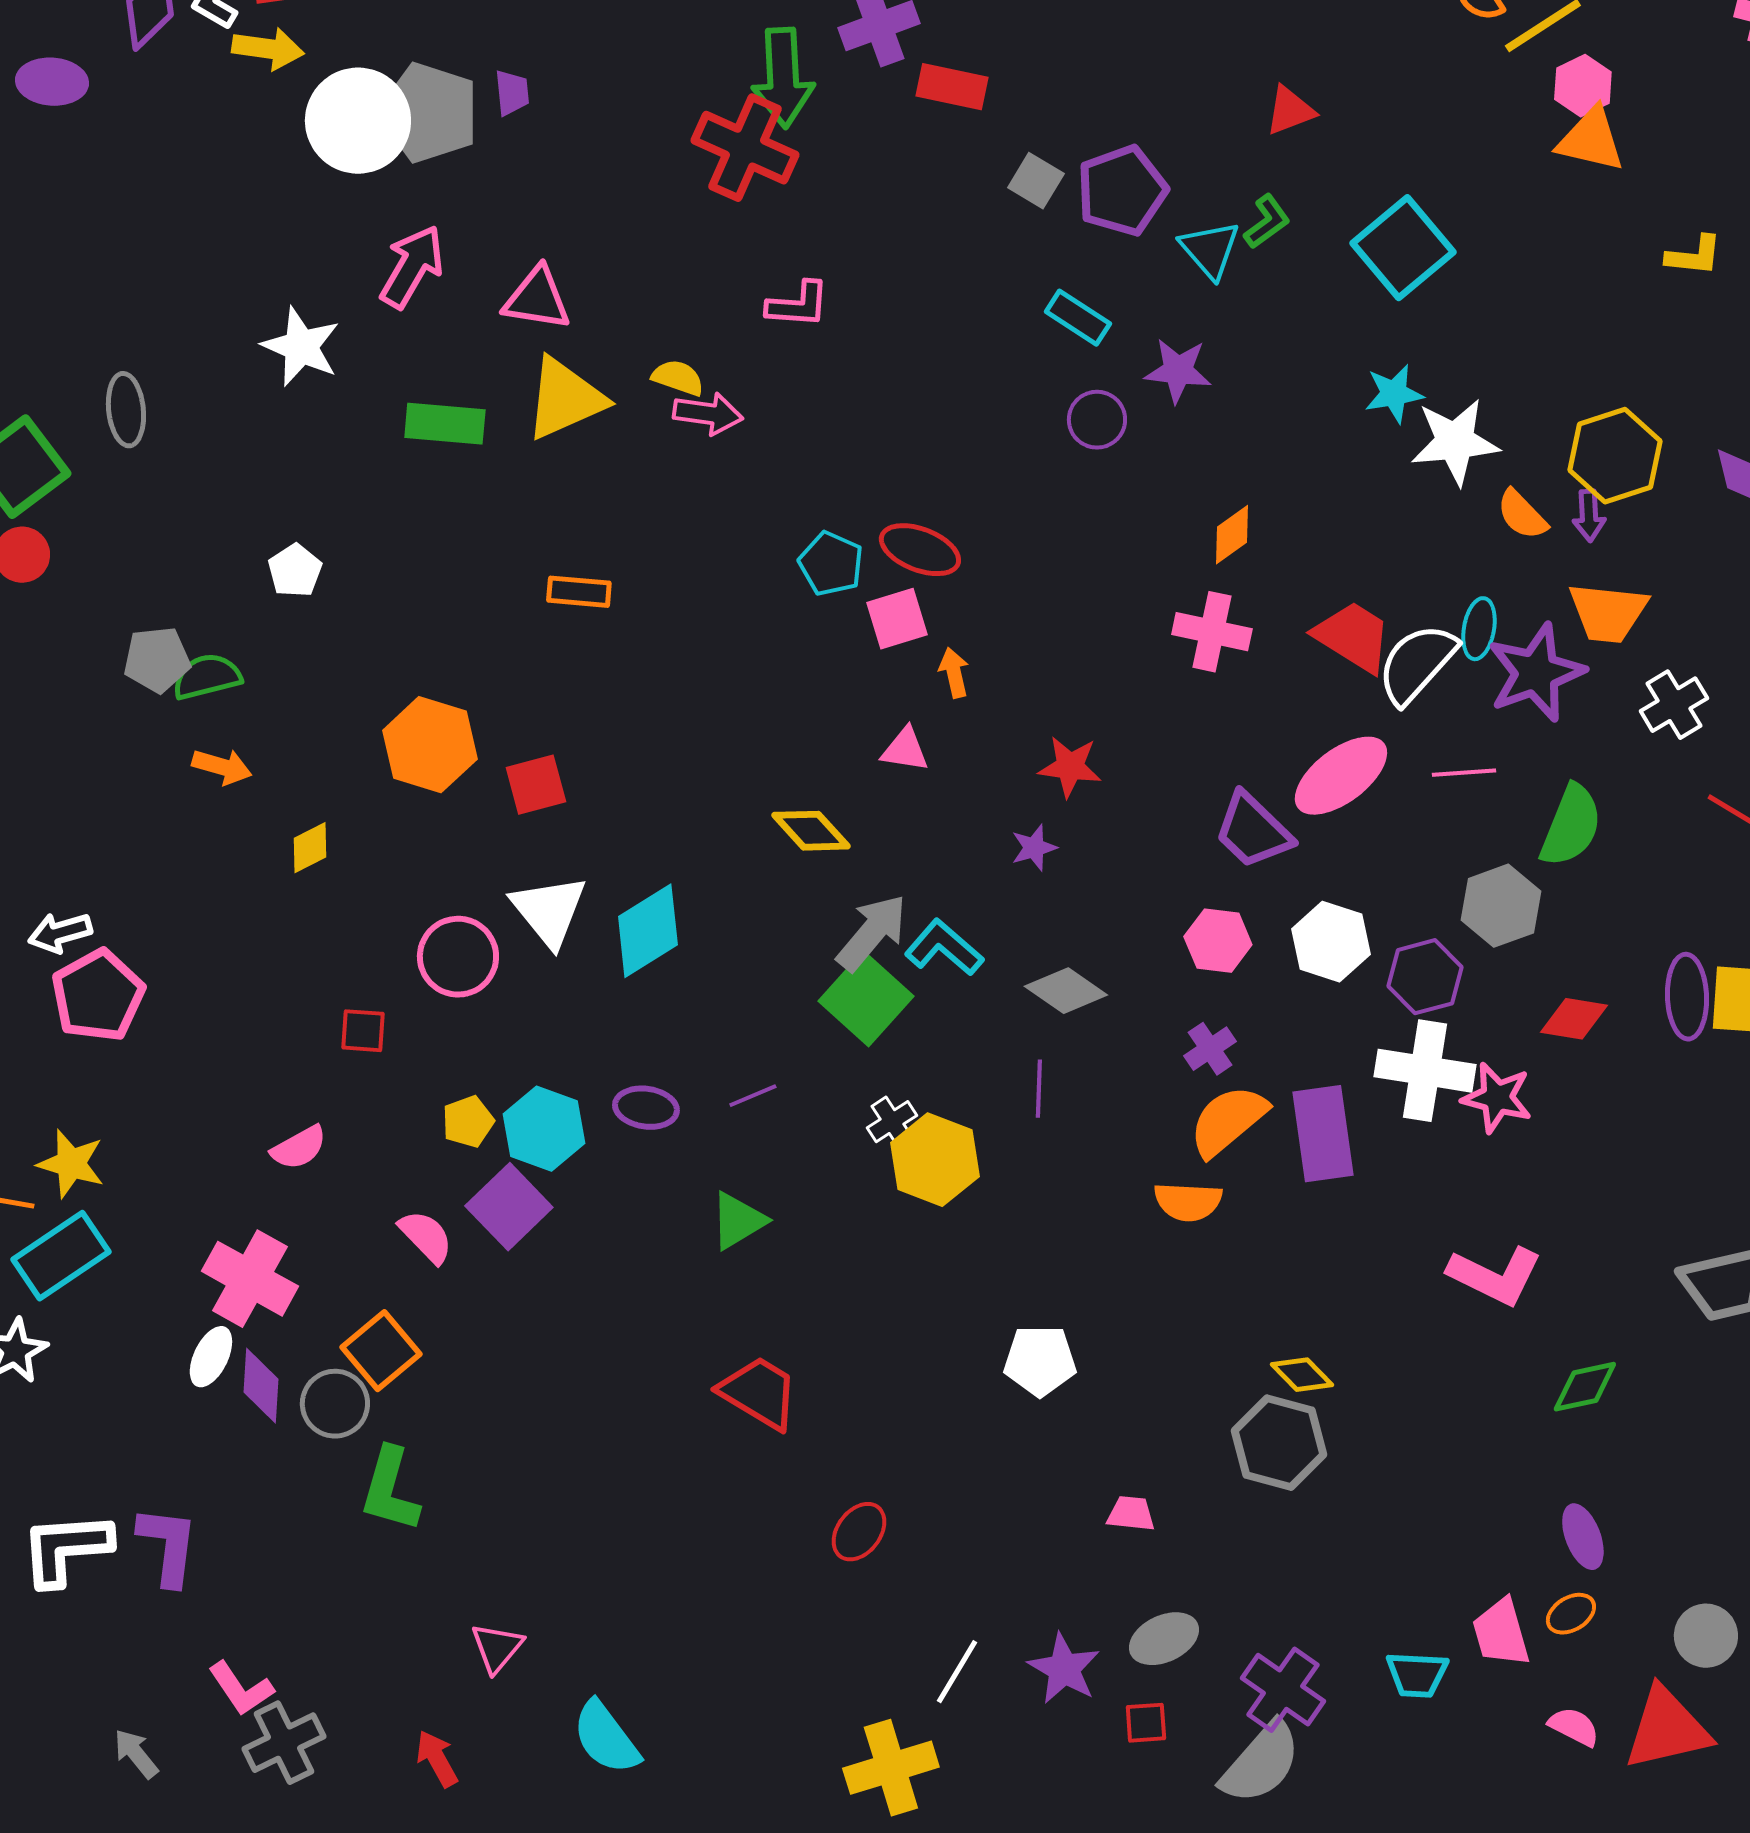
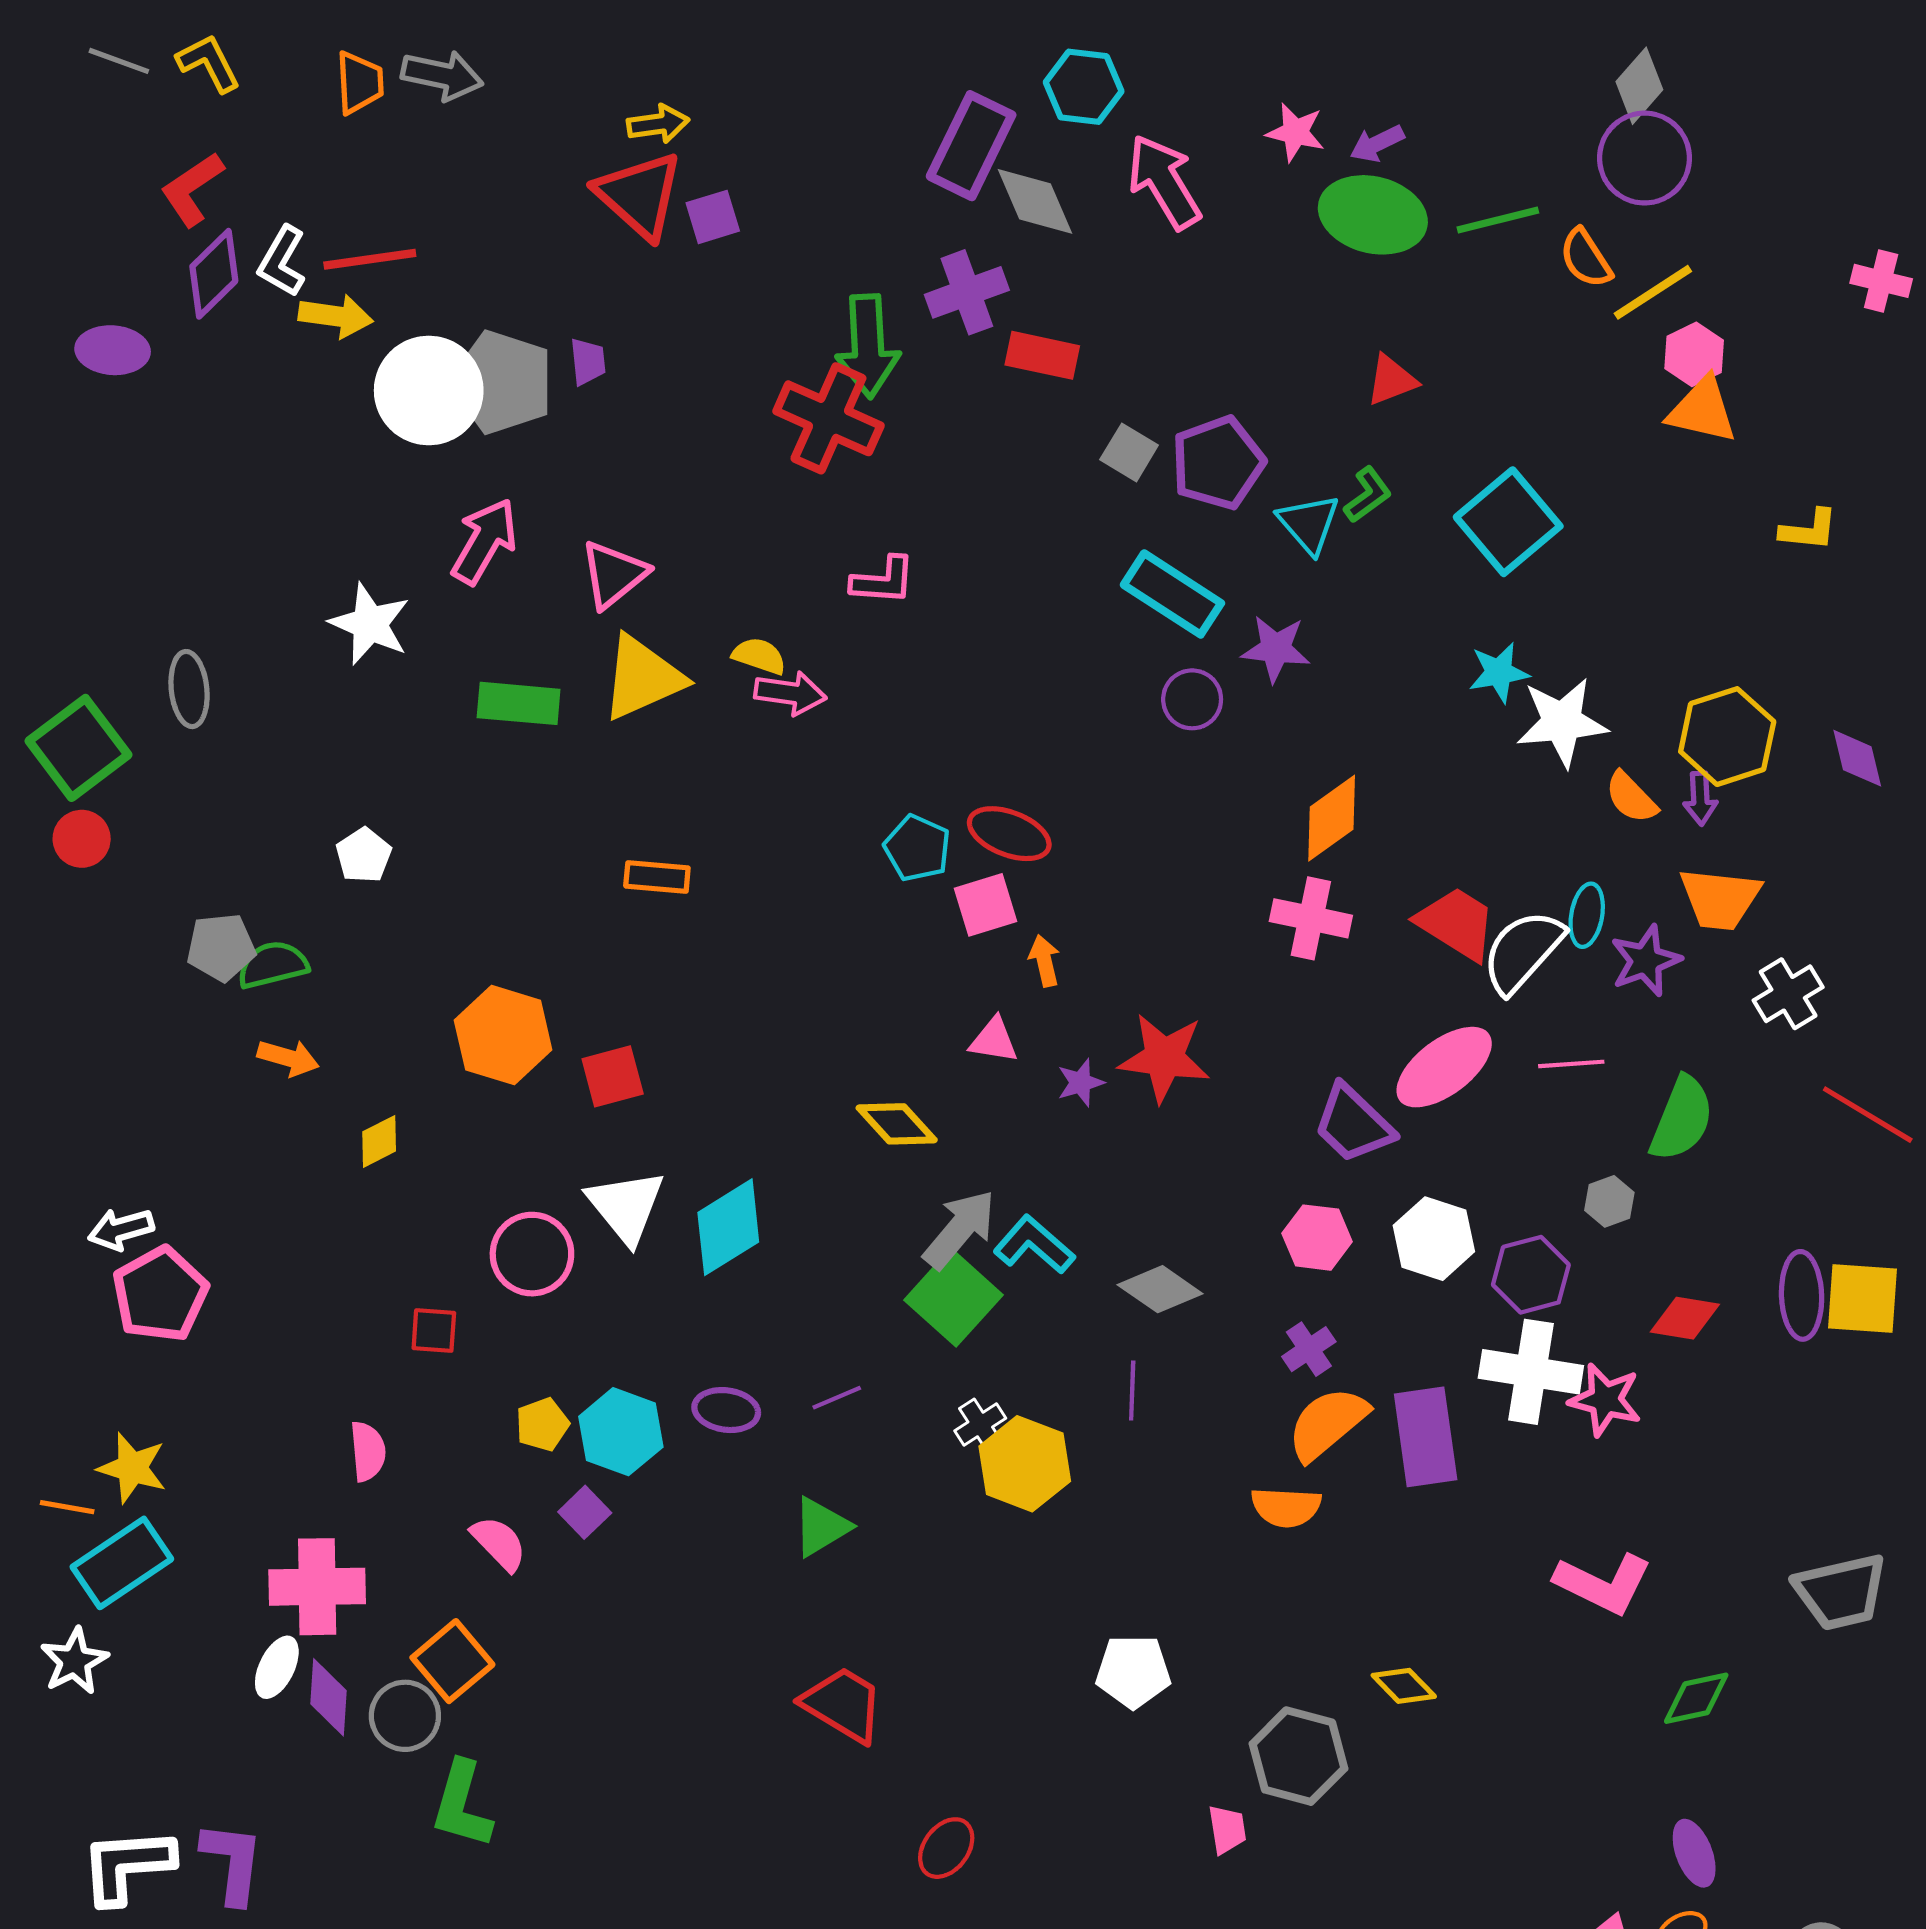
pink triangle: (537, 299) -> (614, 574), turned -48
cyan rectangle: (1078, 318) -> (1172, 594), size x1.5
orange diamond: (1232, 535) -> (1332, 818), size x1.4
purple star: (1536, 673) -> (1646, 961), size x0.7
red star: (1070, 767) -> (1164, 1058), size x1.4
purple star: (1034, 848) -> (1081, 1083), moved
gray hexagon: (1501, 906) -> (1609, 1201), size x0.6
pink semicircle: (299, 1148) -> (368, 1451), turned -66
purple square: (509, 1207) -> (585, 1512), size x0.6
pink cross: (250, 1279) -> (317, 1587), turned -30
gray hexagon: (1279, 1443) -> (1298, 1756), moved
pink trapezoid: (1131, 1514) -> (1227, 1829), turned 75

